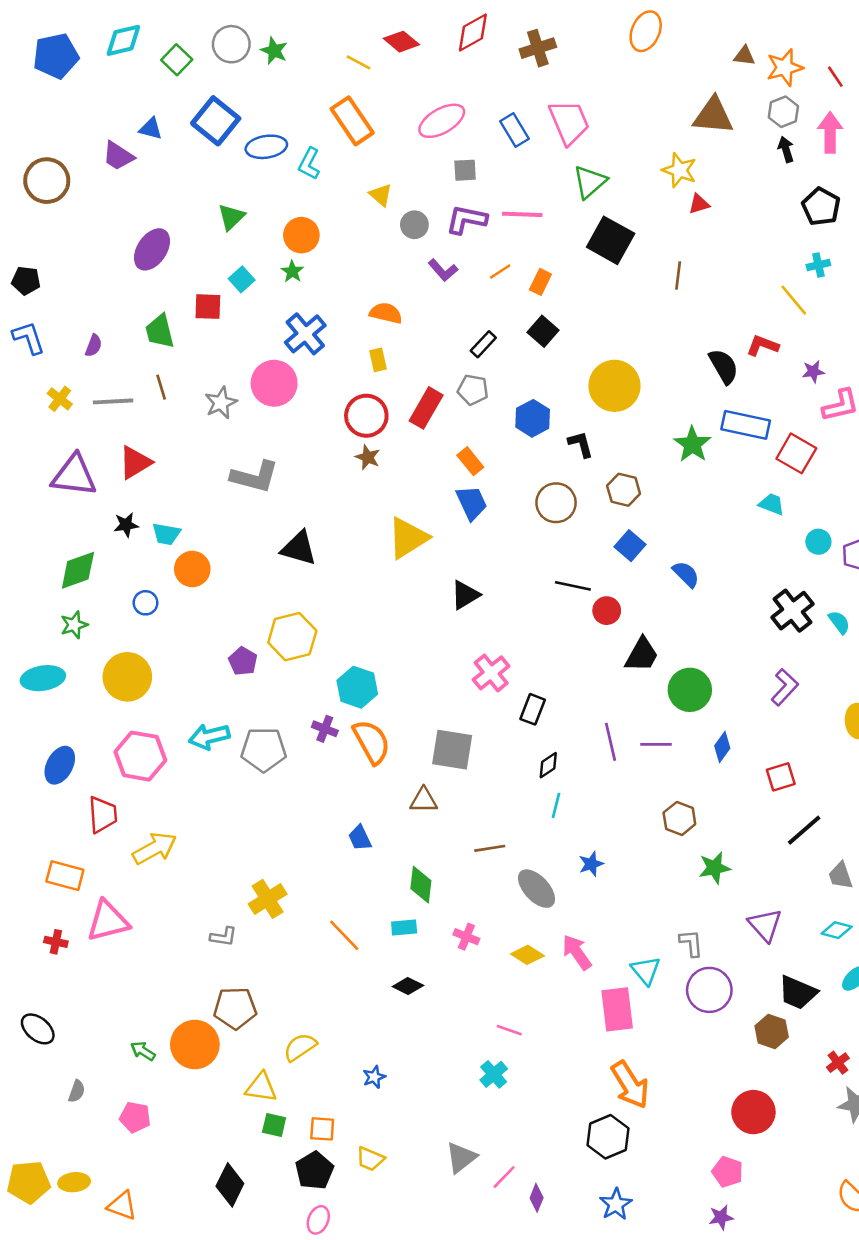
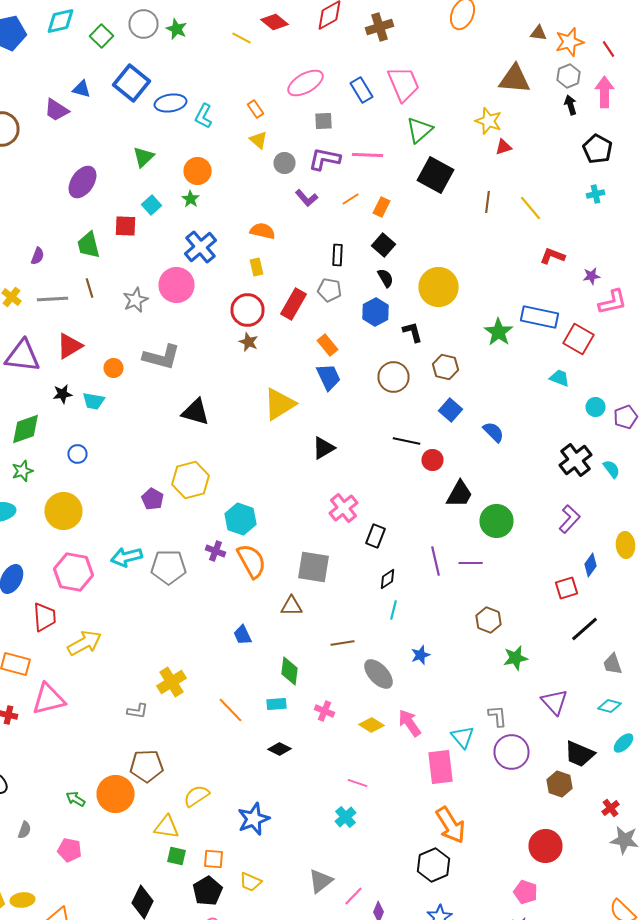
orange rectangle: (352, 121) -> (256, 109), moved, size x0.5
yellow line: (794, 300) -> (530, 208), moved
black rectangle: (483, 344) -> (338, 255), turned -40
black semicircle: (724, 366) -> (386, 278), moved, size x0.7
orange circle: (192, 569) -> (114, 368), moved, size x0.7
blue diamond: (722, 747) -> (590, 565), moved
blue star: (374, 1077) -> (254, 819), size x1.8

